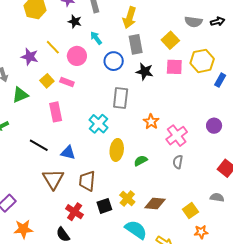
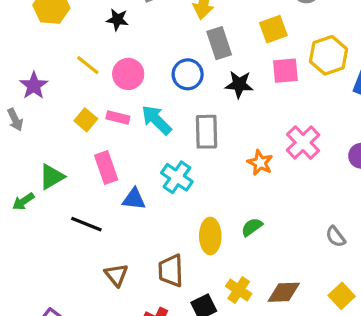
cyan arrow: (96, 38) -> (156, 120), moved, size x1.5
yellow square: (170, 40) -> (273, 29), turned 30
purple star: (30, 57) -> (34, 86), moved, turned 30
green triangle: (20, 95) -> (52, 177), moved
pink cross: (177, 136) -> (303, 143), moved
yellow ellipse: (117, 150) -> (210, 236), moved
blue triangle: (68, 153) -> (134, 199), moved
gray semicircle: (178, 162) -> (336, 237), moved, turned -40
brown triangle: (53, 179) -> (116, 275), size x0.7

